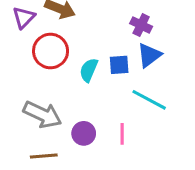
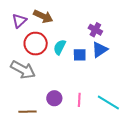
cyan semicircle: (89, 70) -> (60, 47), moved
cyan line: (149, 100) -> (108, 102), moved
gray arrow: (42, 115) -> (23, 70), moved

